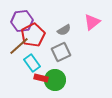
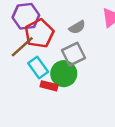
green circle: (55, 80) -> (64, 74), moved

